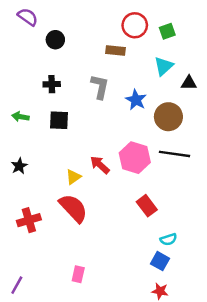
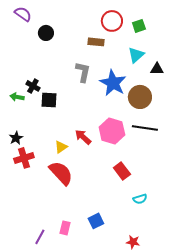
black cross: (52, 84) -> (33, 86), moved, turned 32
blue star: (136, 100) -> (113, 83), size x1.5
red cross: (29, 220) -> (24, 158), moved
blue square: (160, 261) -> (96, 221), moved, turned 35
purple line: (17, 285) -> (40, 237), moved

